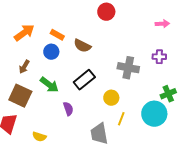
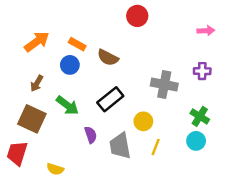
green cross: (168, 94) -> (200, 116), moved, turned -35
cyan circle: (154, 114) -> (196, 141), size x0.6
gray trapezoid: (99, 134) -> (120, 146), moved

